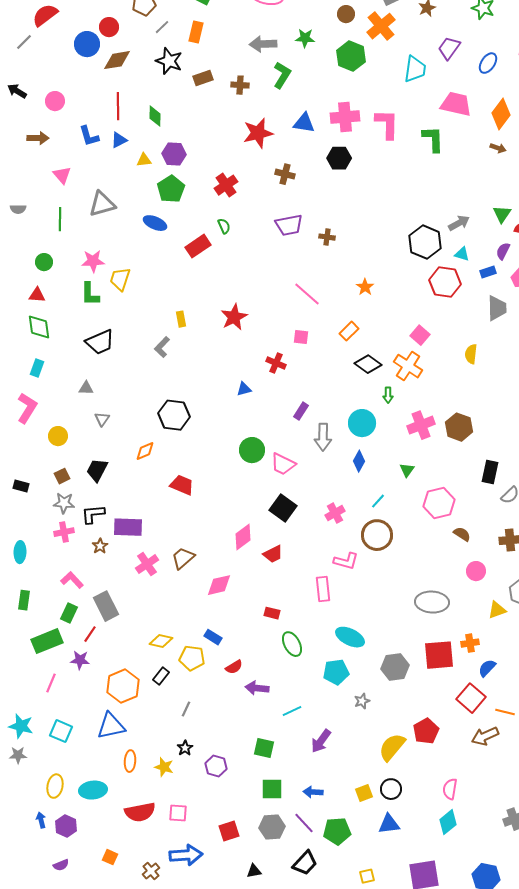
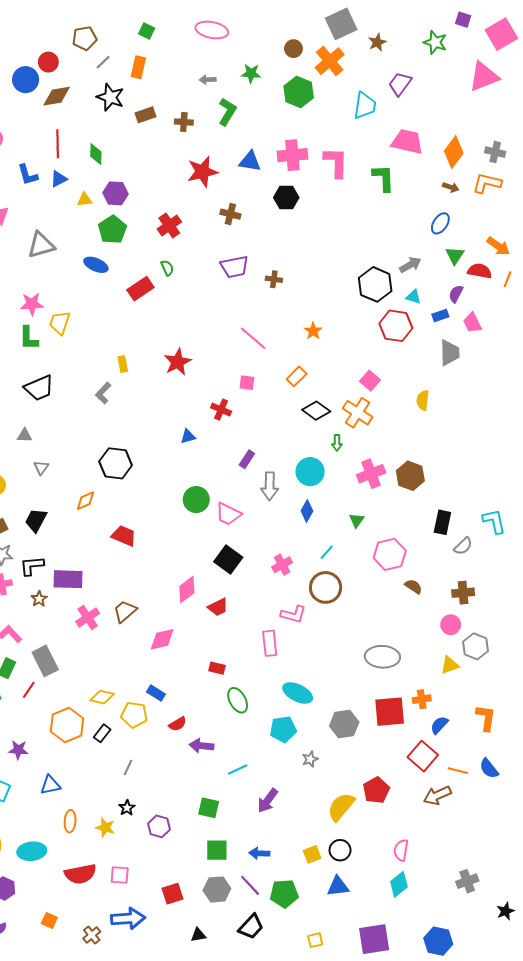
gray arrow: (263, 44) -> (208, 80), size x0.6
blue ellipse: (488, 63) -> (440, 223), moved
pink circle: (476, 571) -> (451, 625), moved
purple star: (80, 660) -> (18, 750), moved
orange hexagon: (123, 686) -> (67, 725), moved
blue triangle: (111, 726) -> (50, 785), size x0.7

